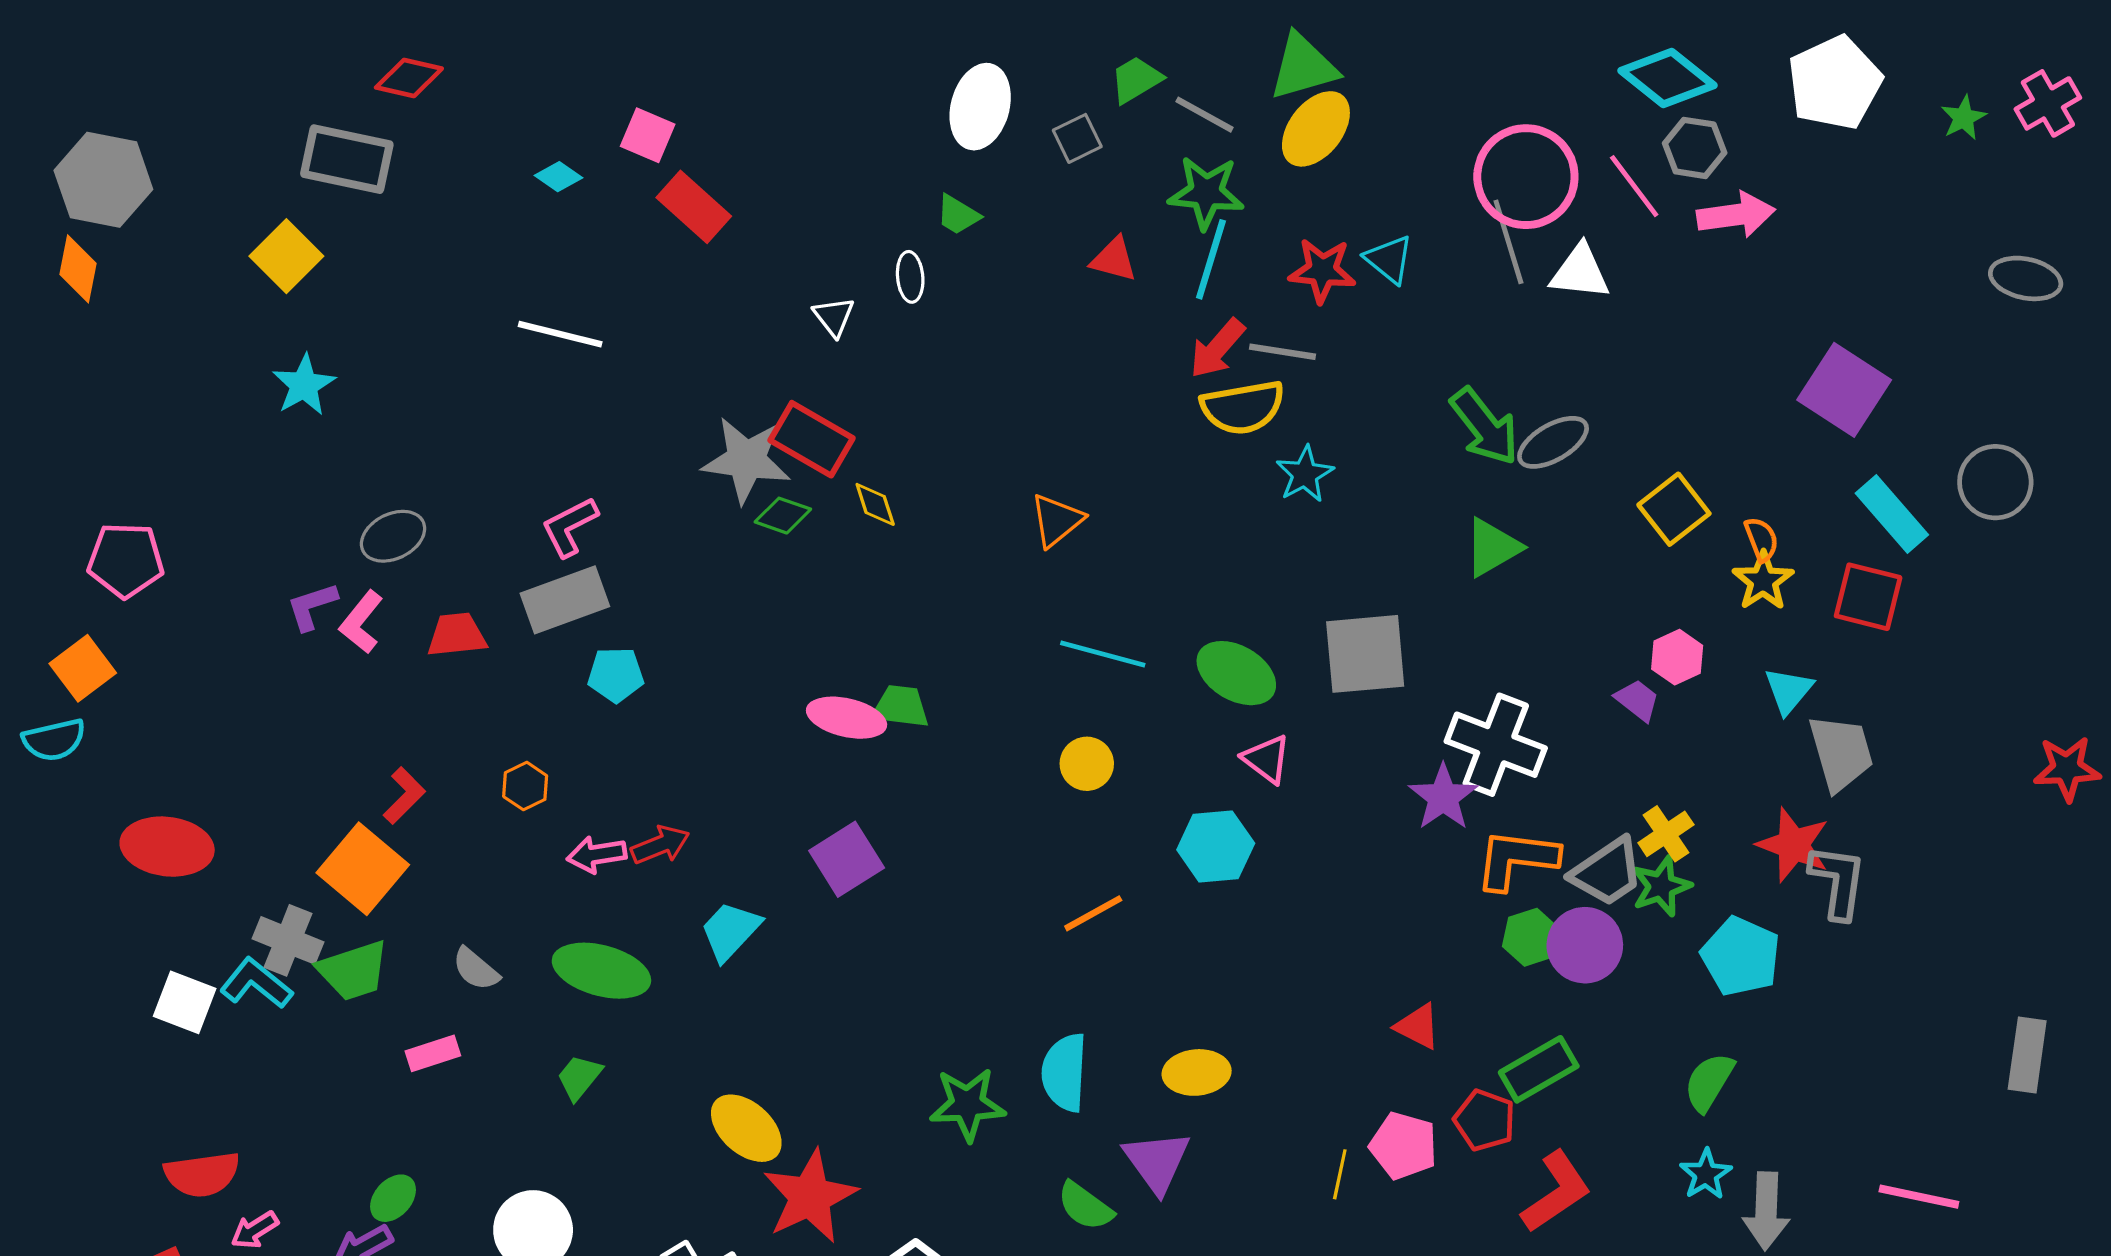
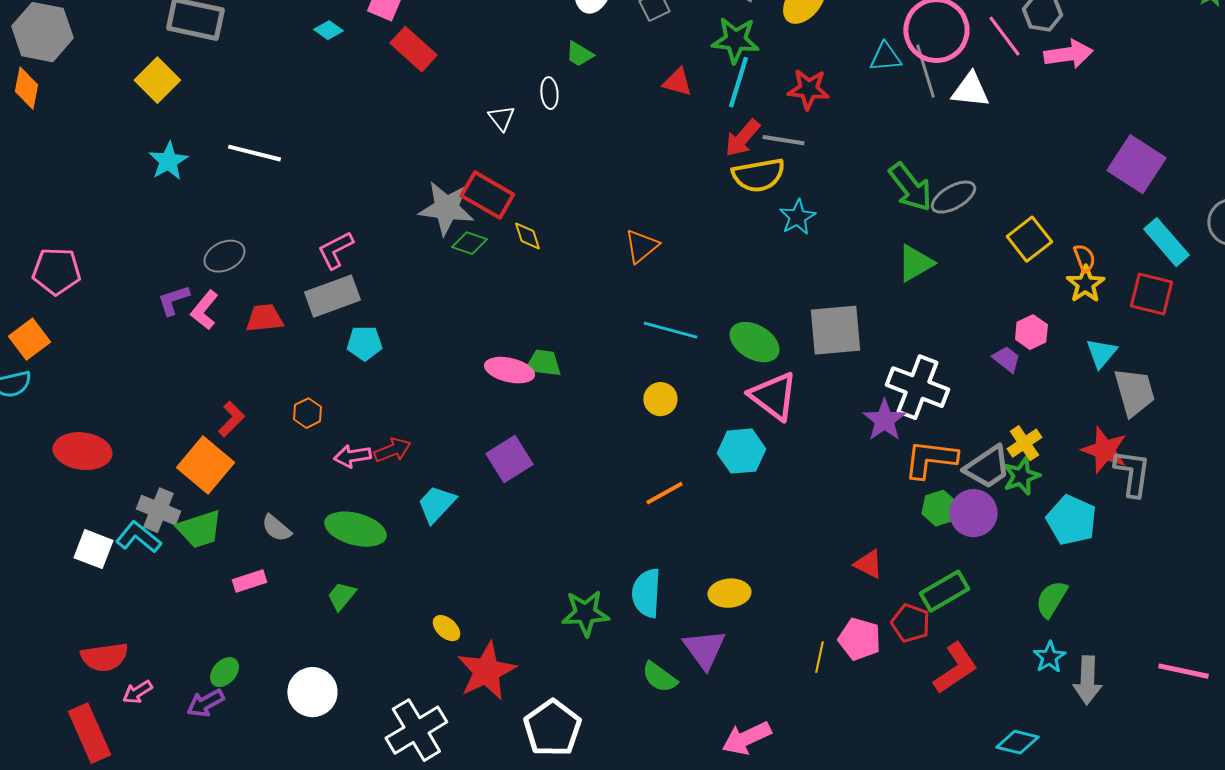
cyan triangle: (1389, 259) -> (885, 57), moved, turned -44
white line: (560, 334) -> (254, 153), moved
pink triangle: (1267, 759) -> (773, 396), size x1.6
yellow ellipse: (746, 1128) -> (446, 628), size x0.6

